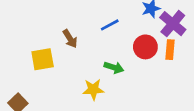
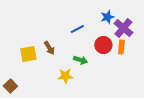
brown arrow: (70, 39) -> (49, 48), moved

